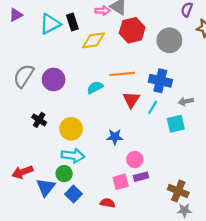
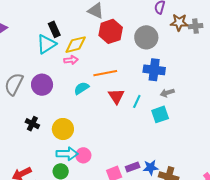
pink arrow: (102, 11) -> (71, 60), moved
cyan triangle: (50, 24) -> (46, 44), moved
blue cross: (160, 81) -> (154, 70), moved
blue star: (115, 137) -> (151, 168), moved
pink circle: (135, 160) -> (83, 155), moved

